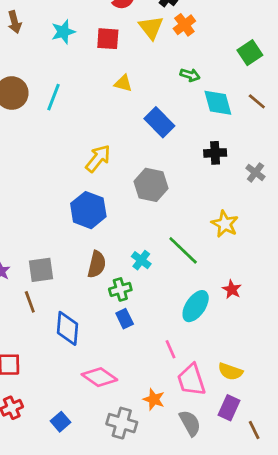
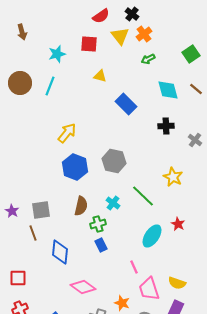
cyan star: (63, 32) -> (57, 54), moved
green arrow: (190, 75) -> (148, 59), moved, turned 136
yellow arrow: (98, 158) -> (67, 133), moved
gray hexagon: (151, 185) -> (114, 161), moved

